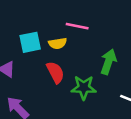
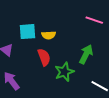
pink line: (77, 26) -> (94, 20), moved
green star: (84, 88) -> (64, 72), turned -30

